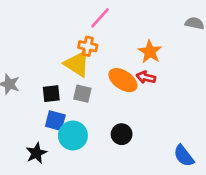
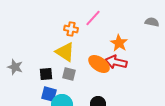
pink line: (100, 18) -> (93, 18), moved
orange cross: (88, 46) -> (71, 29), moved
red arrow: (146, 77) -> (116, 62), size x1.5

